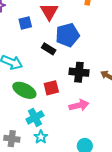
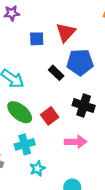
red square: (51, 88) -> (50, 116), turned -35
cyan star: (41, 137) -> (37, 169), moved

